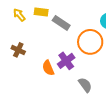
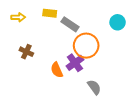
yellow arrow: (19, 15) -> (18, 17), moved, turned 128
orange circle: (90, 42) -> (86, 46), moved

